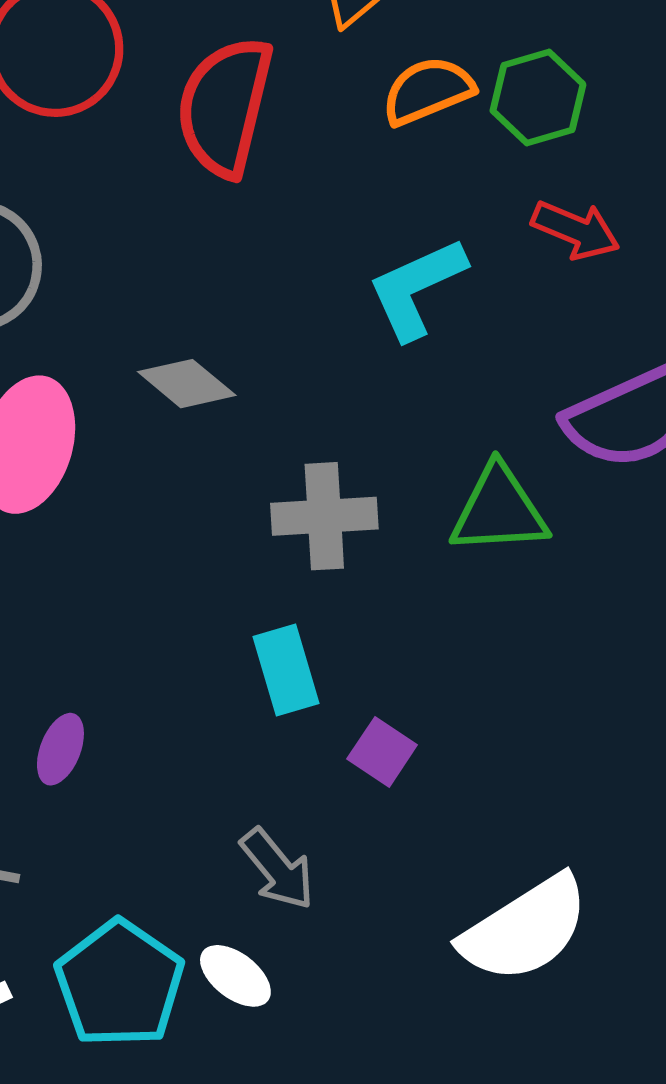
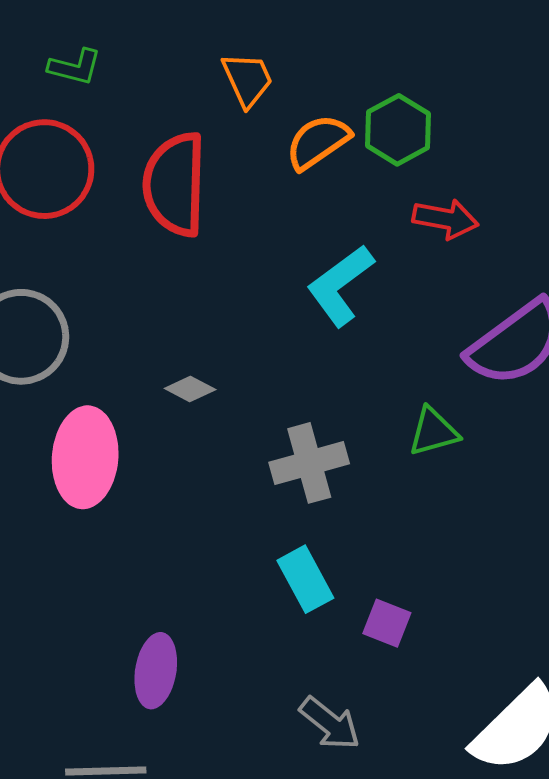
gray diamond: (187, 384) -> (190, 389), size x0.7
green triangle: (499, 510) -> (433, 432), size x0.7
purple ellipse: (60, 749) -> (156, 671), size x1.4

